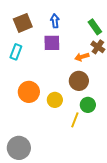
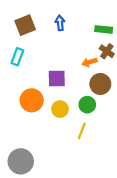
green rectangle: (95, 27) -> (104, 29), turned -49
purple square: (52, 43) -> (57, 79), moved
brown circle: (79, 81) -> (100, 84), moved
green circle: (88, 105) -> (87, 105), moved

